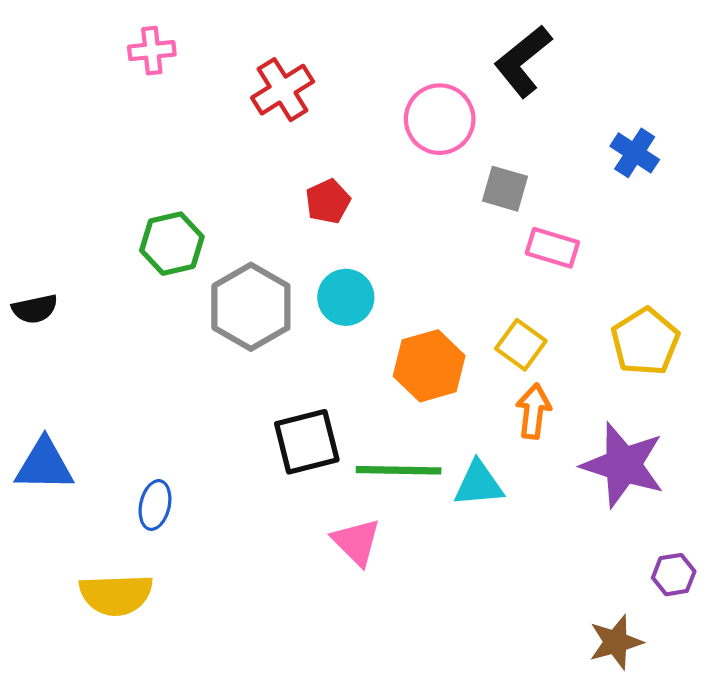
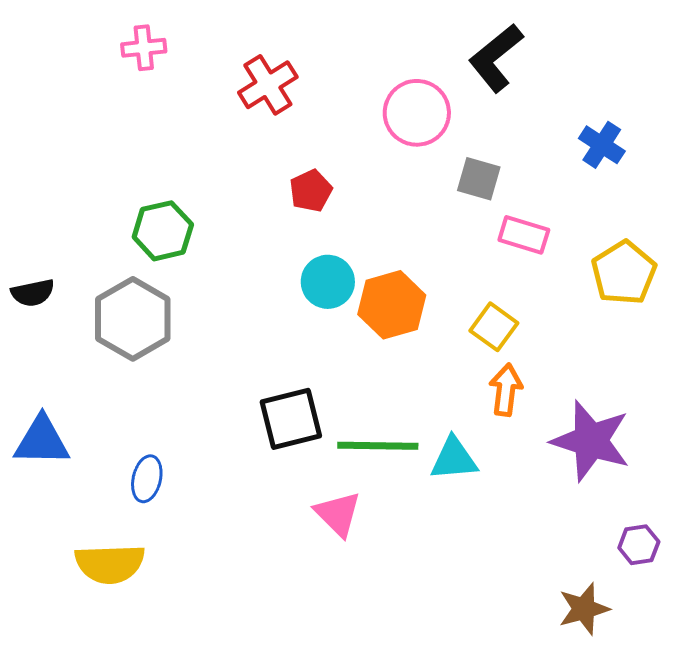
gray hexagon: (251, 307) -> (133, 319), moved
yellow pentagon: (645, 342) -> (624, 273), moved
orange hexagon: (429, 366) -> (392, 305), moved

